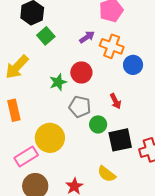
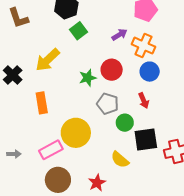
blue circle: (133, 65) -> (150, 72), moved
yellow semicircle: (107, 174) -> (120, 160), moved

